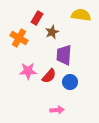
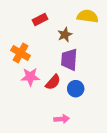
red rectangle: (37, 18) -> (40, 19), turned 32
brown star: (52, 32) -> (65, 35), moved
orange cross: (19, 38) -> (21, 53), moved

